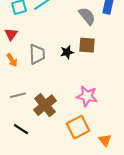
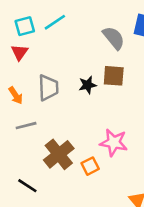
red triangle: (11, 34) -> (20, 52), moved
gray line: (18, 95) -> (26, 126), moved
orange square: (78, 127) -> (90, 166), moved, size x0.6

